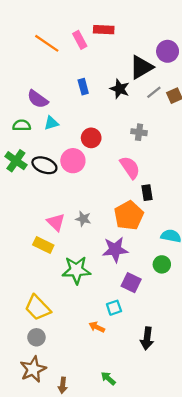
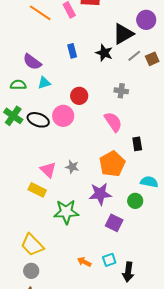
black rectangle: (147, 193) -> (137, 144), moved
green circle: (162, 264) -> (135, 201), moved
cyan square: (114, 308) -> (109, 260), moved

